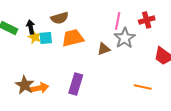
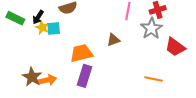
black arrow: (31, 27) -> (38, 17), turned -136
orange trapezoid: (73, 38) -> (81, 53), moved
gray star: (125, 38) -> (151, 28), moved

